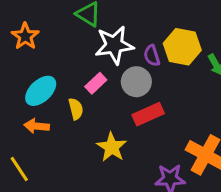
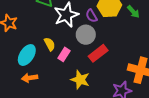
pink rectangle: (96, 83) -> (64, 54), moved
yellow semicircle: (76, 109) -> (50, 44), moved

